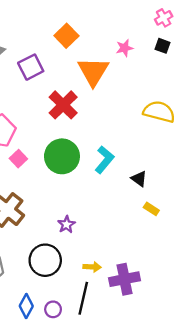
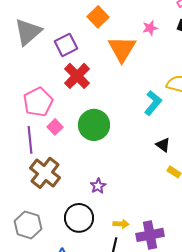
red cross: (63, 105) -> (77, 76), moved
cyan L-shape: (104, 160) -> (153, 103), moved

